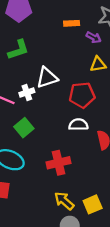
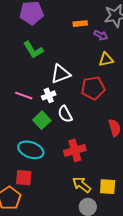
green L-shape: (18, 50) -> (33, 50), turned 80
white cross: (27, 93) -> (49, 95), moved
white semicircle: (78, 125) -> (65, 114), moved, turned -114
yellow square: (93, 204) -> (108, 187), turned 30

